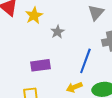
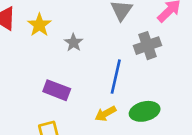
purple rectangle: (41, 65) -> (57, 90), turned 36

